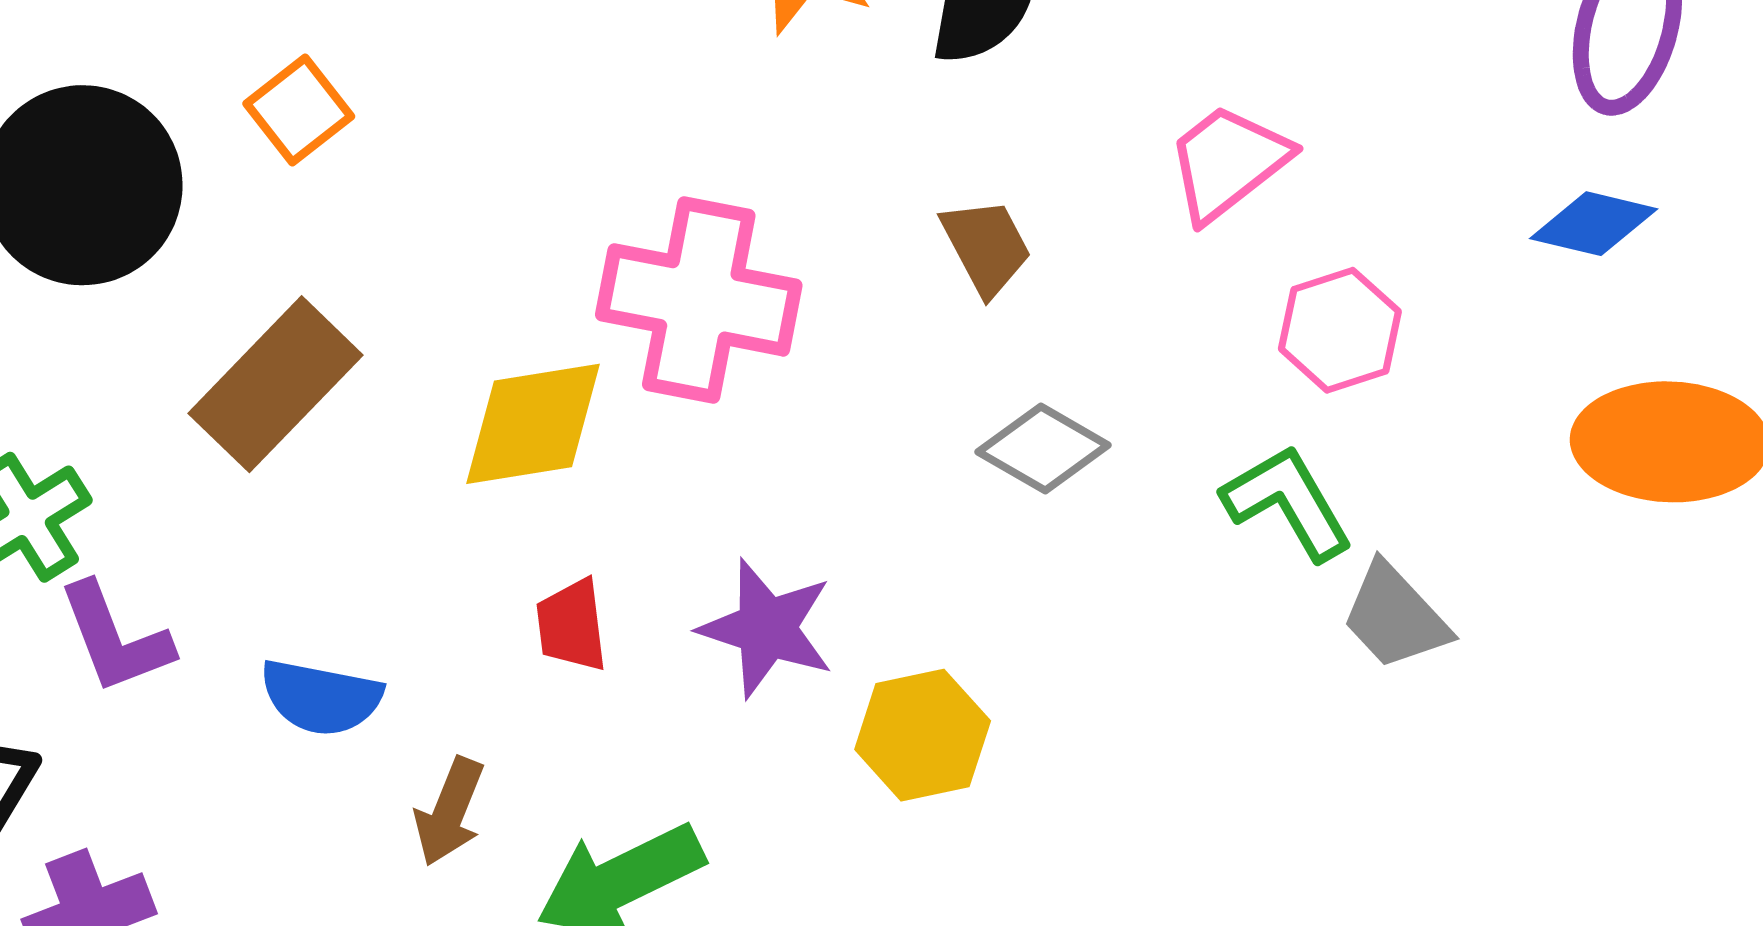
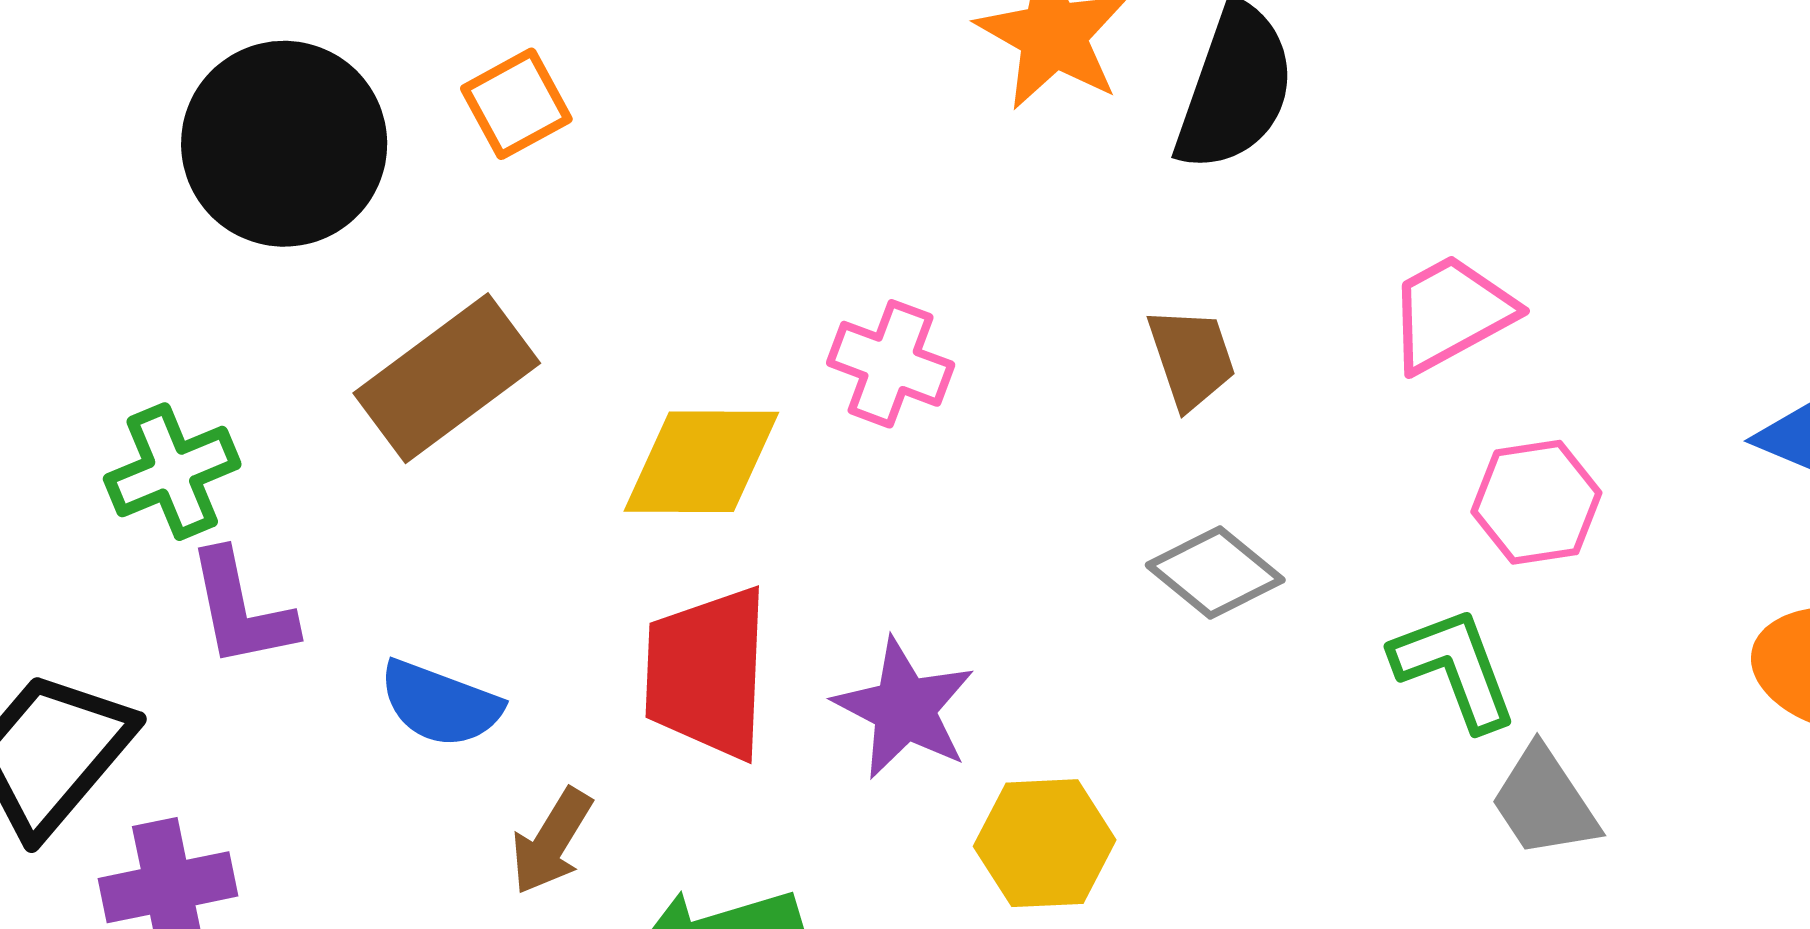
pink cross: (699, 300) -> (891, 364), size x0.6
red trapezoid: (572, 625) -> (707, 673), size x1.8

